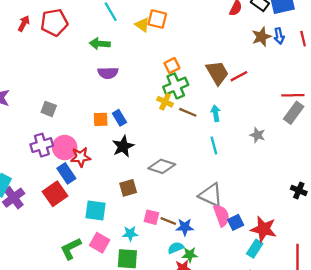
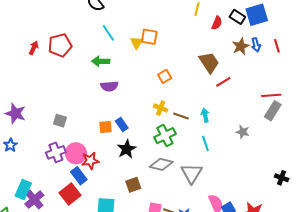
yellow triangle: (142, 25) -> (137, 43), turned 32
brown trapezoid: (217, 73) -> (209, 62), moved
green cross: (176, 86) -> (165, 136), moved
gray triangle: (211, 195) -> (192, 173), moved, turned 40

